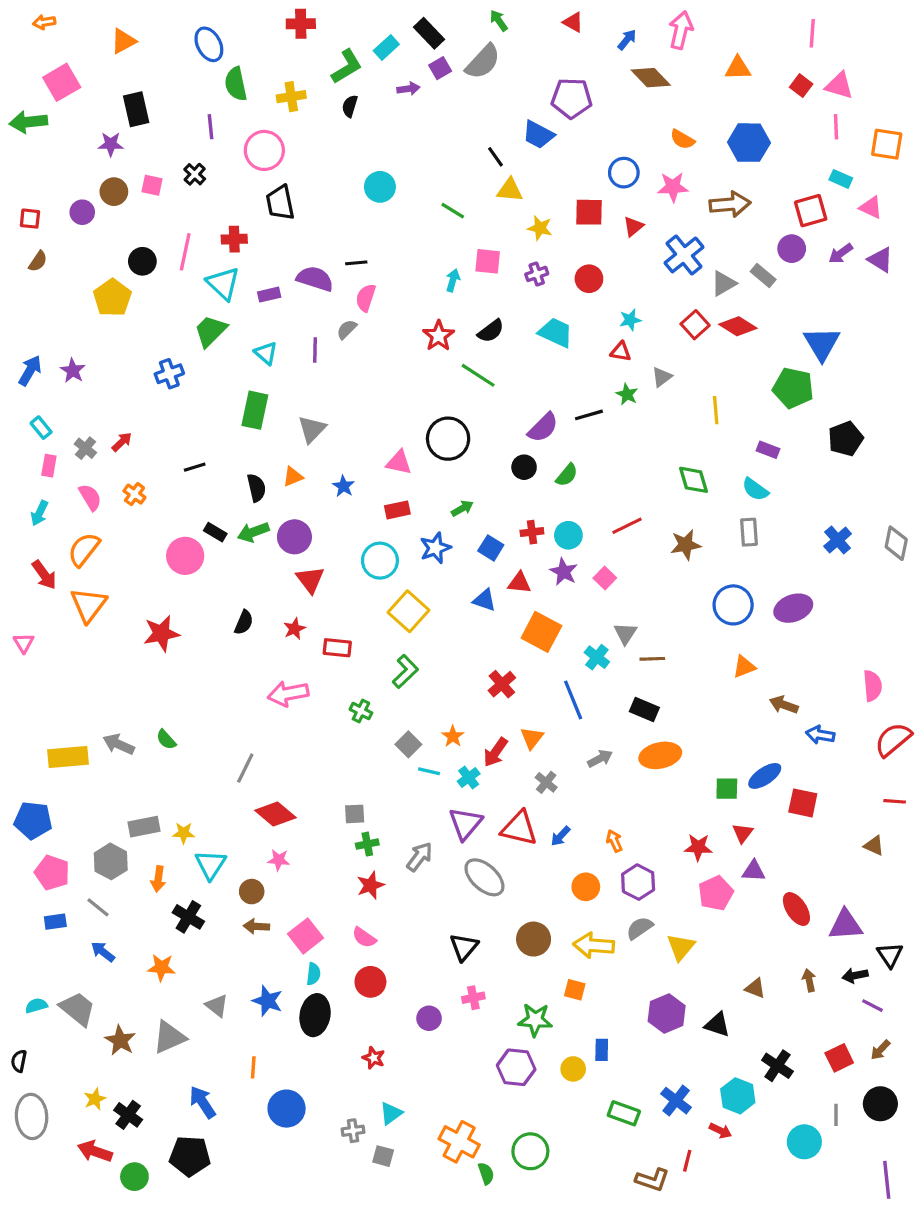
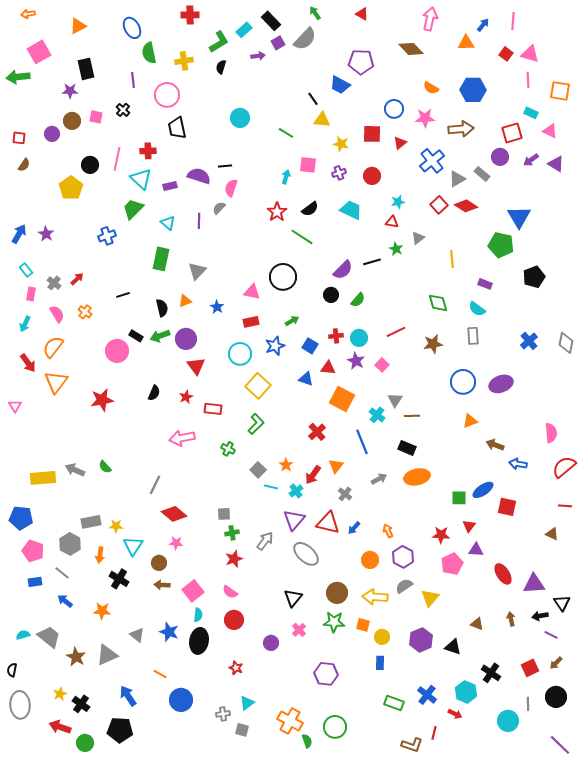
blue arrow: (627, 40) -> (483, 25), moved
pink cross: (473, 998) -> (299, 630), turned -32
green star: (535, 1020) -> (334, 622), moved
orange line: (253, 1067) -> (160, 674), turned -64
yellow circle: (573, 1069) -> (382, 637), moved
purple line: (887, 1180) -> (560, 745), turned -40

